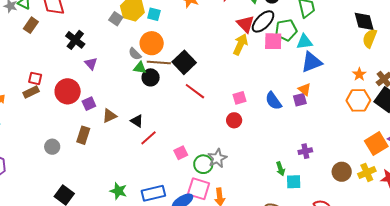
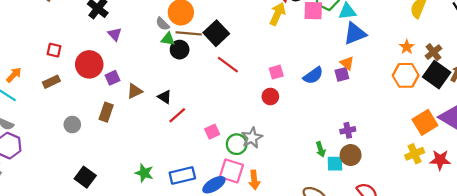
brown rectangle: (31, 92) -> (51, 82), moved
blue semicircle: (273, 101) -> (313, 76), turned -90
brown circle: (342, 172) -> (351, 155), moved

